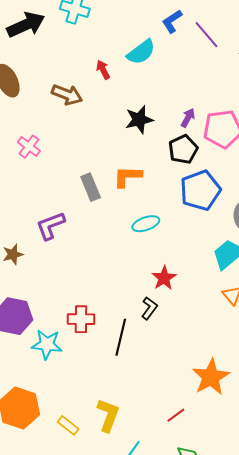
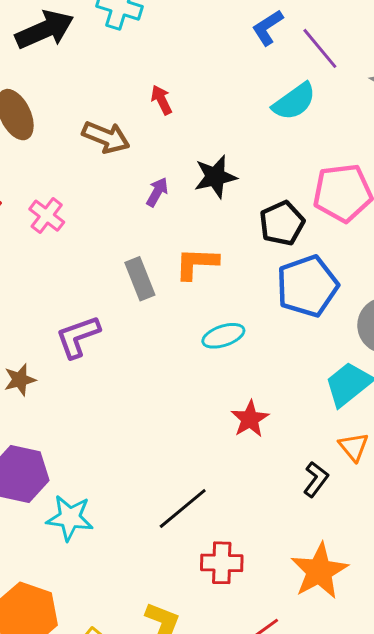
cyan semicircle: (141, 52) -> (294, 101), moved
purple arrow: (188, 118) -> (157, 192), moved
black L-shape: (149, 308) -> (316, 479), moved
red cross: (81, 319) -> (222, 563), moved
black line: (121, 337) -> (183, 508), turned 36

